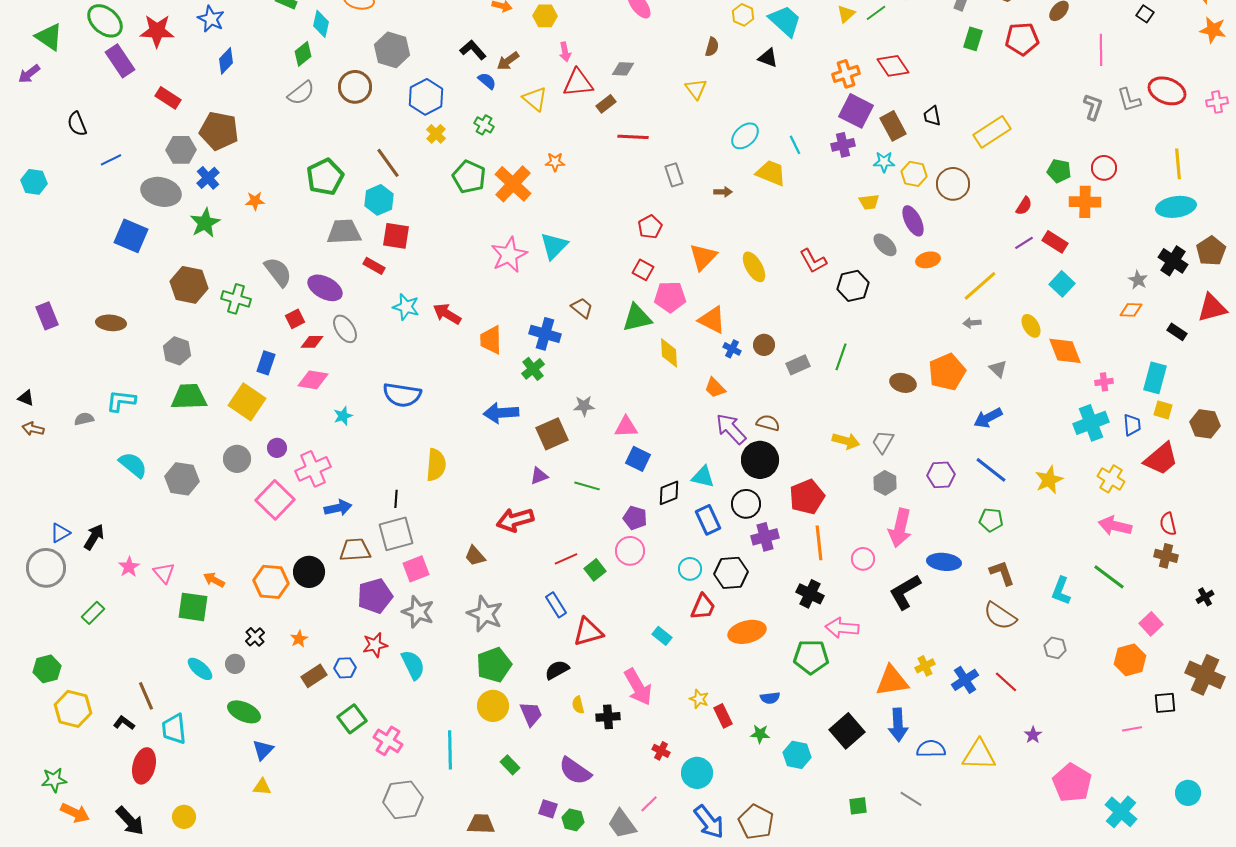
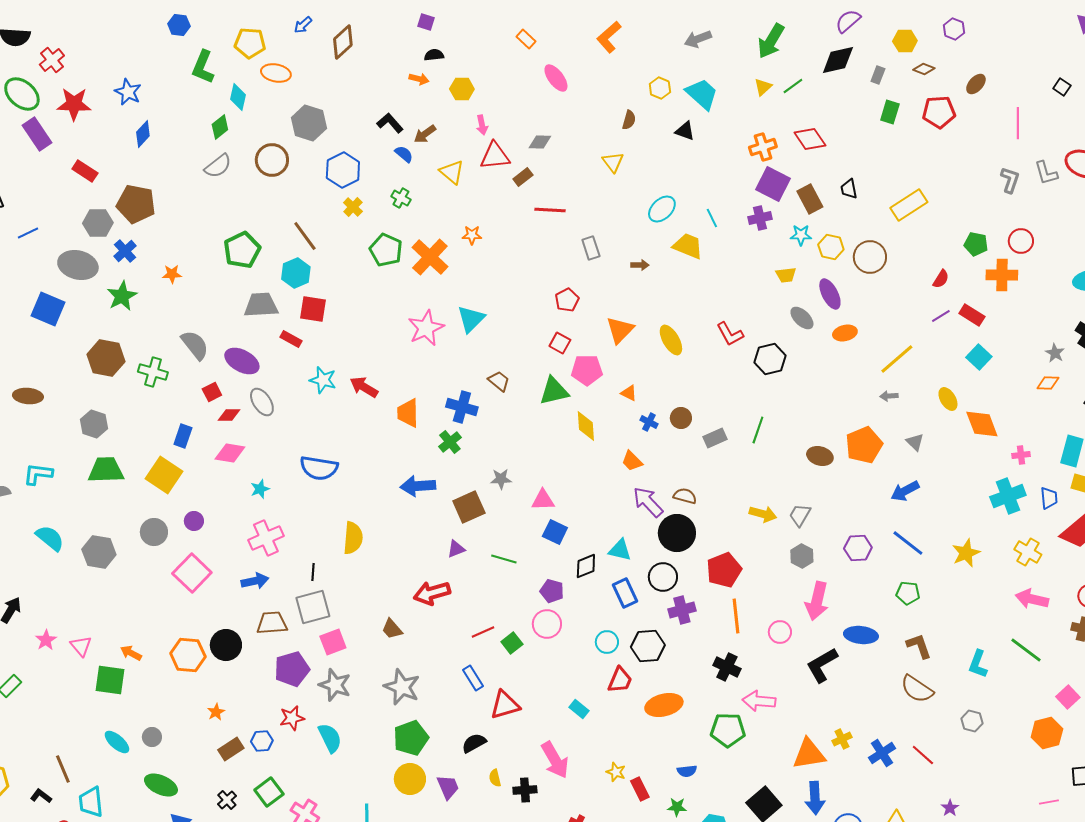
orange triangle: (712, 320) -> (629, 393), size x0.6
pink cross: (313, 469) -> (266, 538), moved
black cross: (255, 637) -> (227, 800), moved

